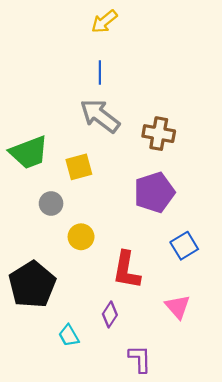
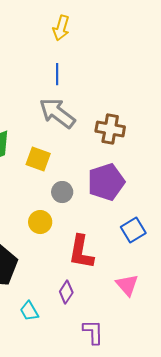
yellow arrow: (104, 21) -> (61, 28), turned -35
yellow square: (79, 167) -> (38, 159), turned 35
gray circle: (51, 203) -> (62, 192), moved

